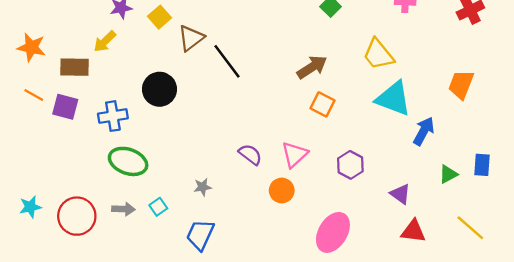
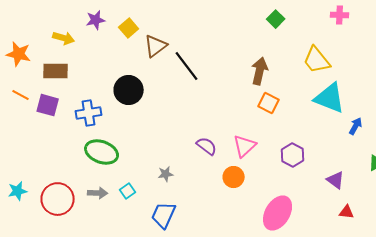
yellow arrow: (105, 42) -> (64, 38), moved, turned -120
brown arrow: (312, 67) -> (260, 71), turned -44
blue arrow: (424, 131) -> (356, 126), size x0.7
red triangle: (413, 231) -> (347, 212), size x0.7

